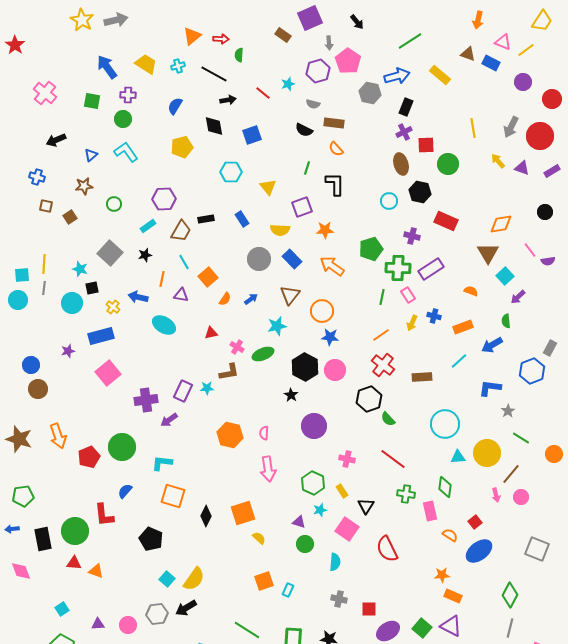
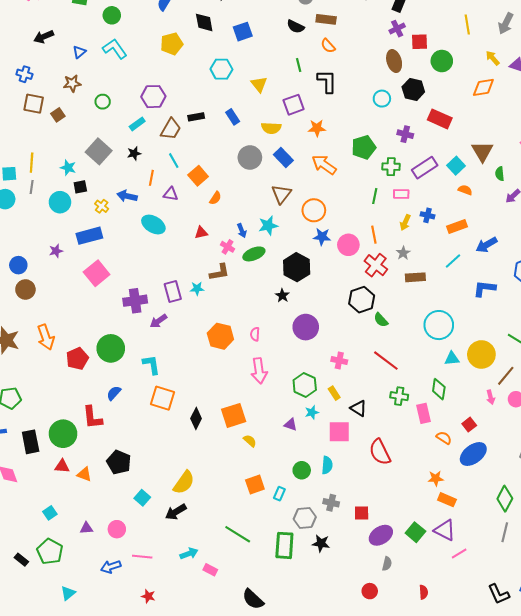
green line: (307, 168) -> (299, 65), turned -32
brown square: (46, 206) -> (34, 104), size x1.5
orange diamond: (501, 224) -> (483, 87), moved
green cross: (398, 268) -> (391, 167), size x0.7
cyan square: (505, 276) -> (456, 166), moved
pink rectangle: (408, 295) -> (401, 194), turned -56
blue arrow: (251, 299) -> (242, 231), moved, turned 104
green semicircle: (506, 321) -> (500, 174), moved
orange line: (381, 335) -> (374, 235), turned -66
pink circle: (335, 370) -> (348, 245), moved
purple rectangle: (183, 391) -> (173, 292), turned -40
gray star: (508, 411) -> (403, 253), moved
cyan L-shape: (162, 463) -> (151, 365), turned 75
black triangle: (366, 506) -> (359, 408), turned -30
pink square: (347, 529) -> (339, 432), turned -35
black pentagon: (151, 539) -> (119, 462), moved
green circle: (305, 544) -> (302, 470), moved
cyan square: (167, 579) -> (142, 498), moved
gray hexagon: (157, 614) -> (305, 518), moved

